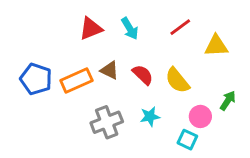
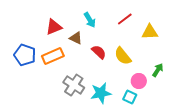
red triangle: (91, 29) -> (54, 27), moved
brown triangle: (110, 70) -> (76, 38), moved
cyan star: (150, 116) -> (101, 93), moved, size x1.5
gray cross: (107, 122) -> (74, 85), turned -35

